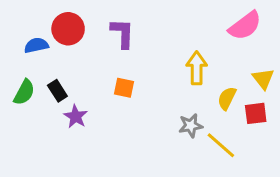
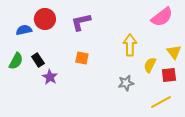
purple L-shape: (123, 33) -> (81, 22), turned -105
yellow line: (221, 145) -> (161, 102), moved, turned -70

